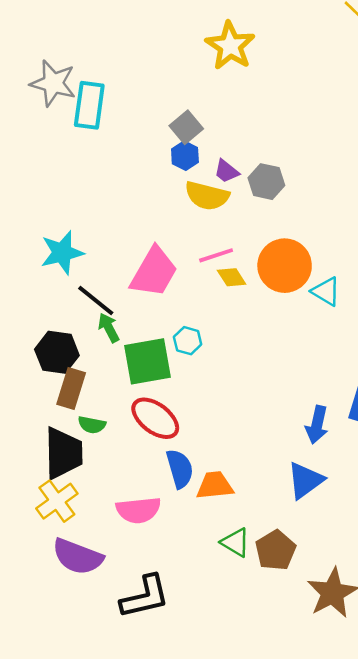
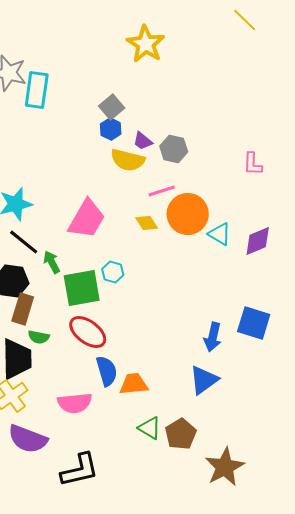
pink line: (216, 255) -> (162, 191), moved
black line: (96, 301) -> (24, 242), moved

